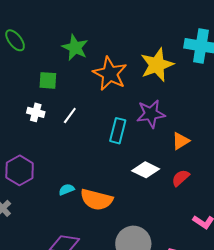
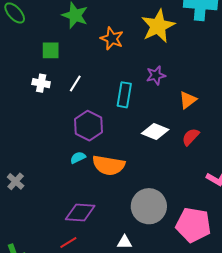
orange star: (110, 74) -> (112, 39), size x0.7
purple star: (151, 114) -> (156, 75), size x0.7
purple hexagon: (20, 170) -> (88, 126), moved

